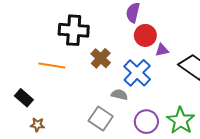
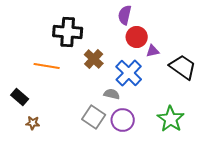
purple circle: (146, 122) -> (123, 120), moved

